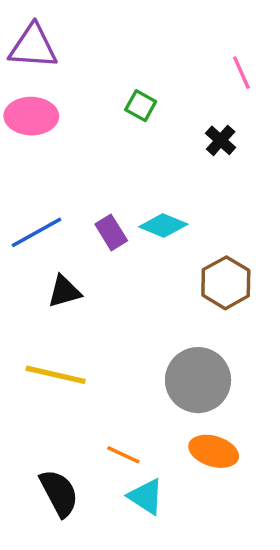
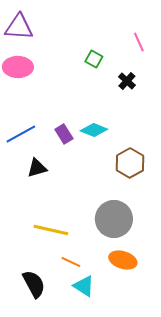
green square: (141, 106) -> (94, 59), moved
yellow line: (56, 375) -> (51, 230), moved

